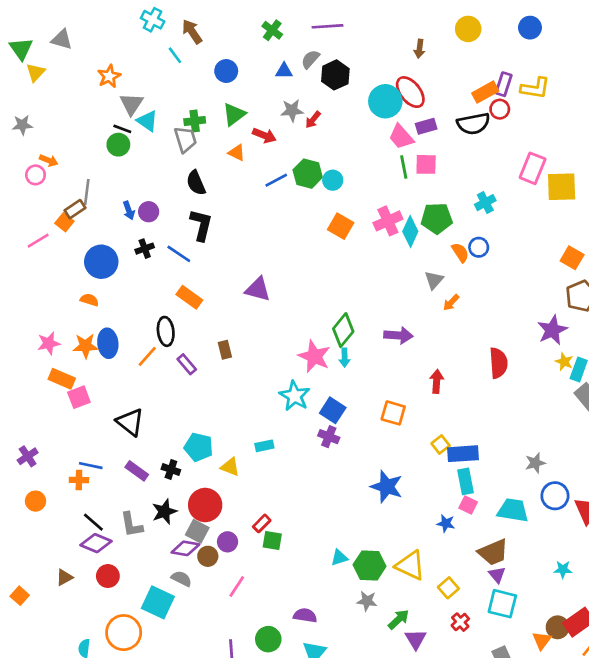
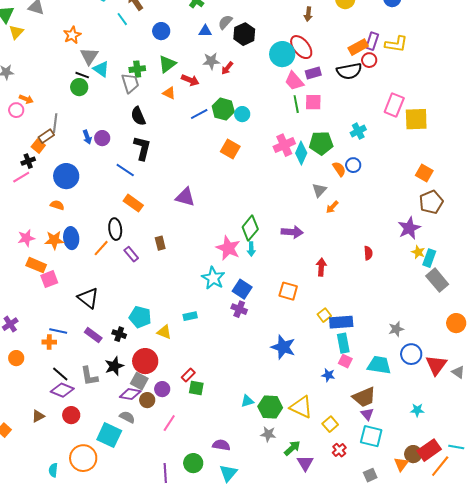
orange square: (341, 226) -> (230, 149), moved
pink line: (38, 241) -> (21, 177), moved
black cross: (145, 249) -> (28, 161), moved
red semicircle: (498, 363) -> (368, 253), size x0.6

